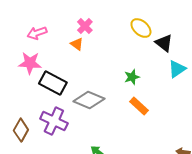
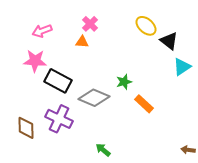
orange triangle: (77, 44) -> (82, 42), turned -32
green star: (132, 77) -> (124, 82), moved
brown diamond: (21, 130) -> (26, 128), turned -30

